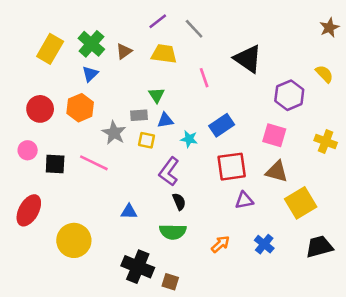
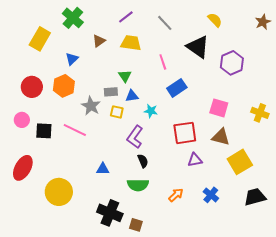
gray line: (194, 29) -> (165, 23), moved
green cross: (91, 44) -> (73, 18), moved
yellow semicircle: (324, 74) -> (215, 20), moved
purple hexagon: (289, 95) -> (232, 63), moved
blue rectangle: (222, 125) -> (177, 88), moved

